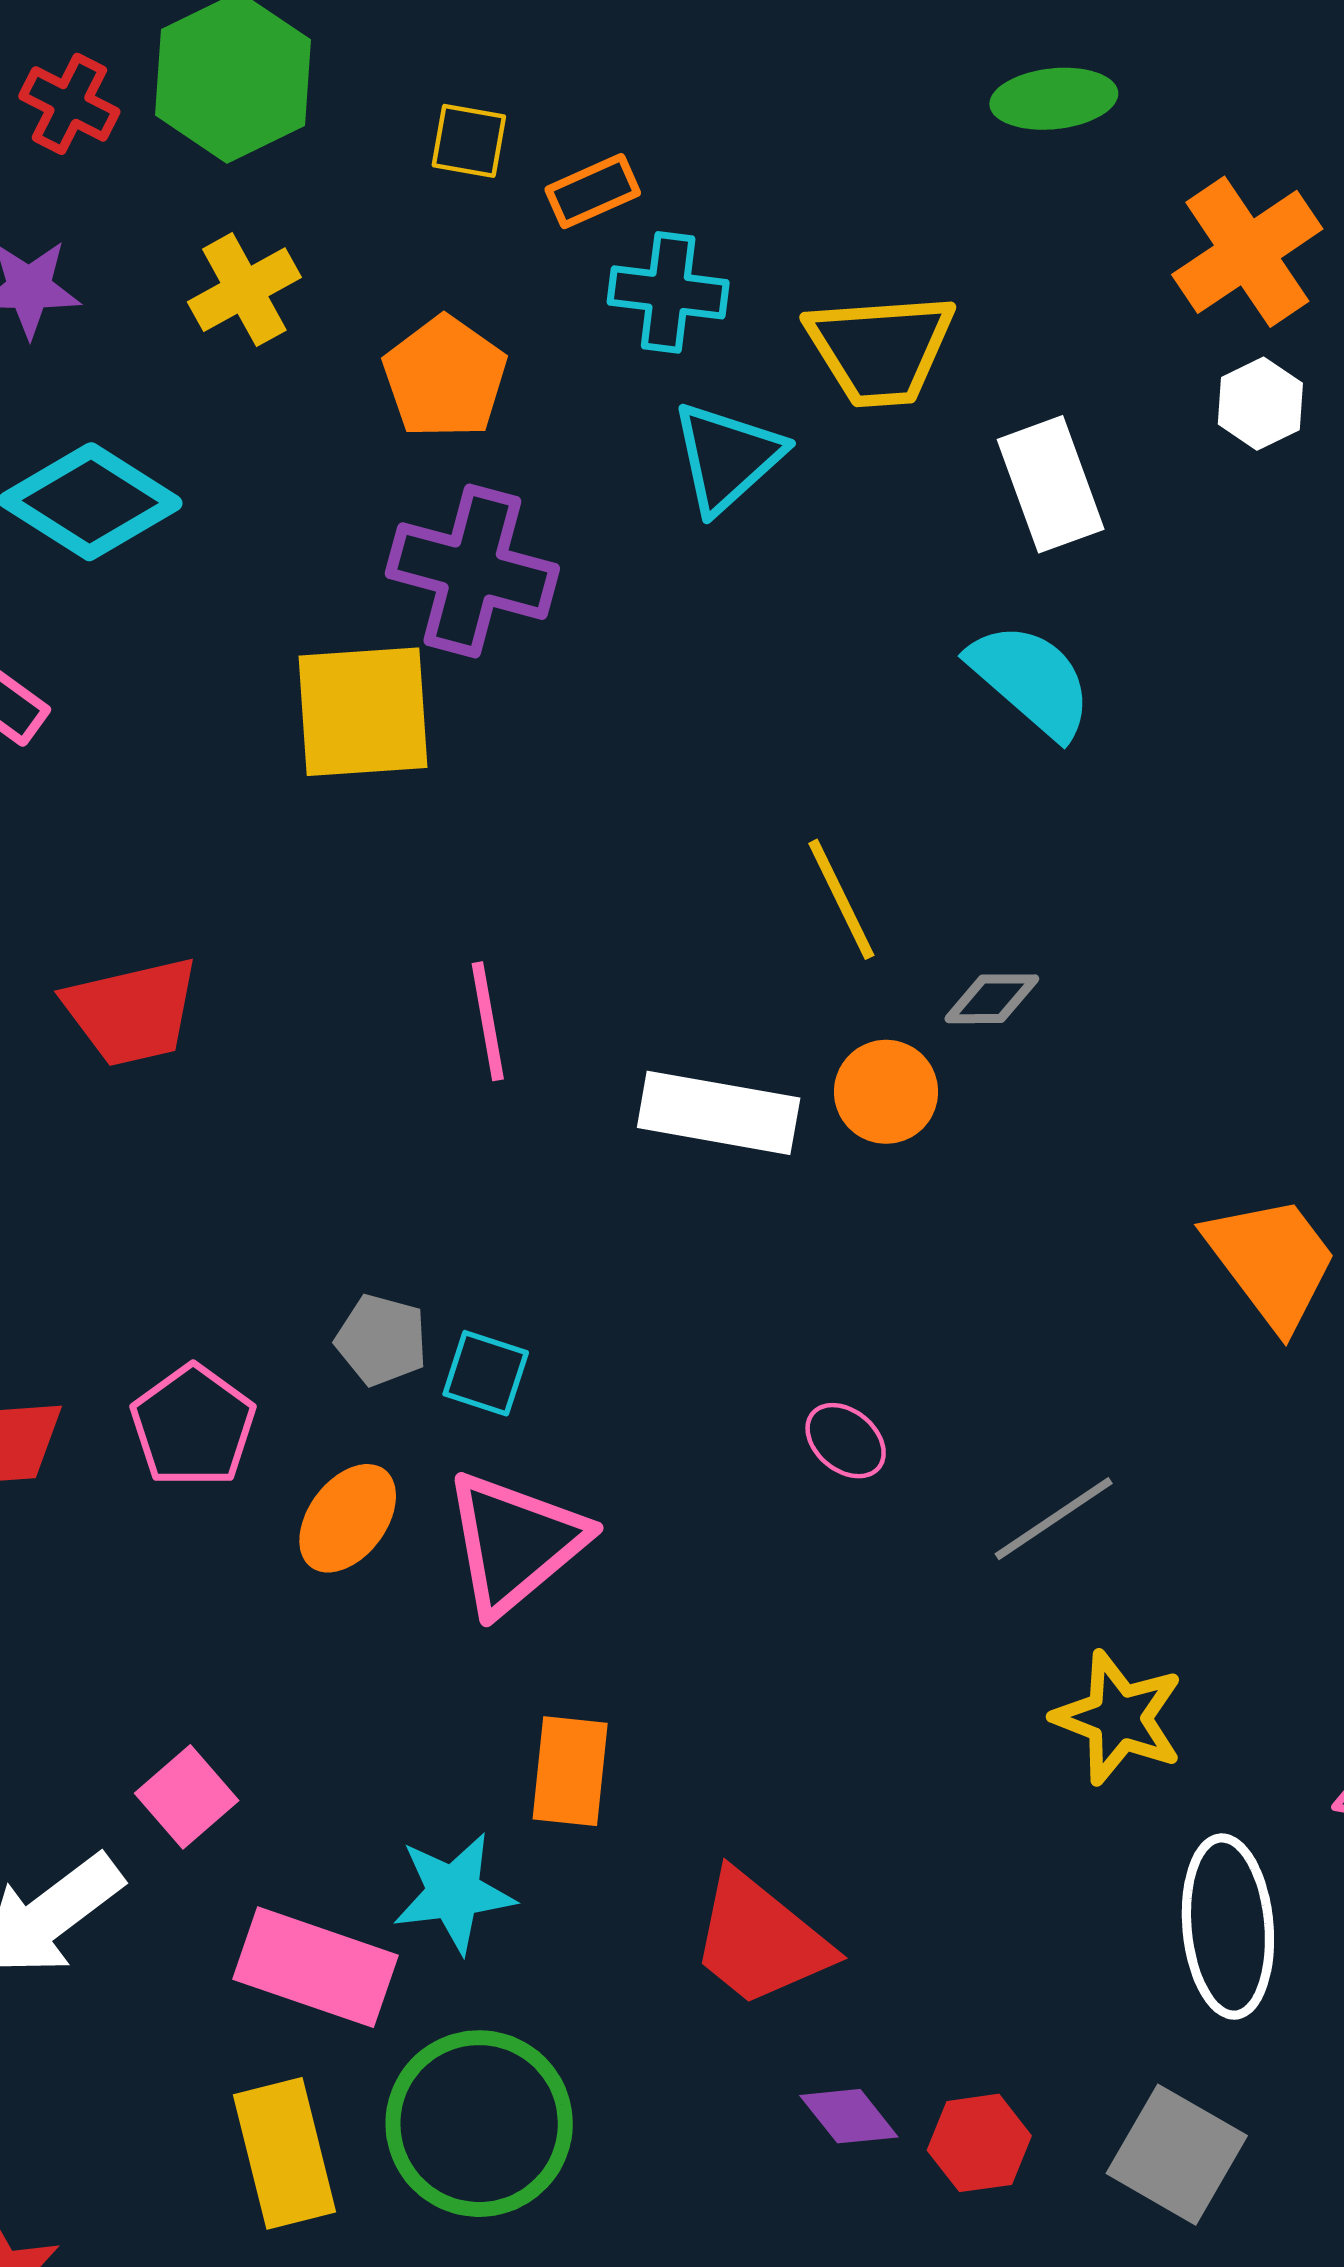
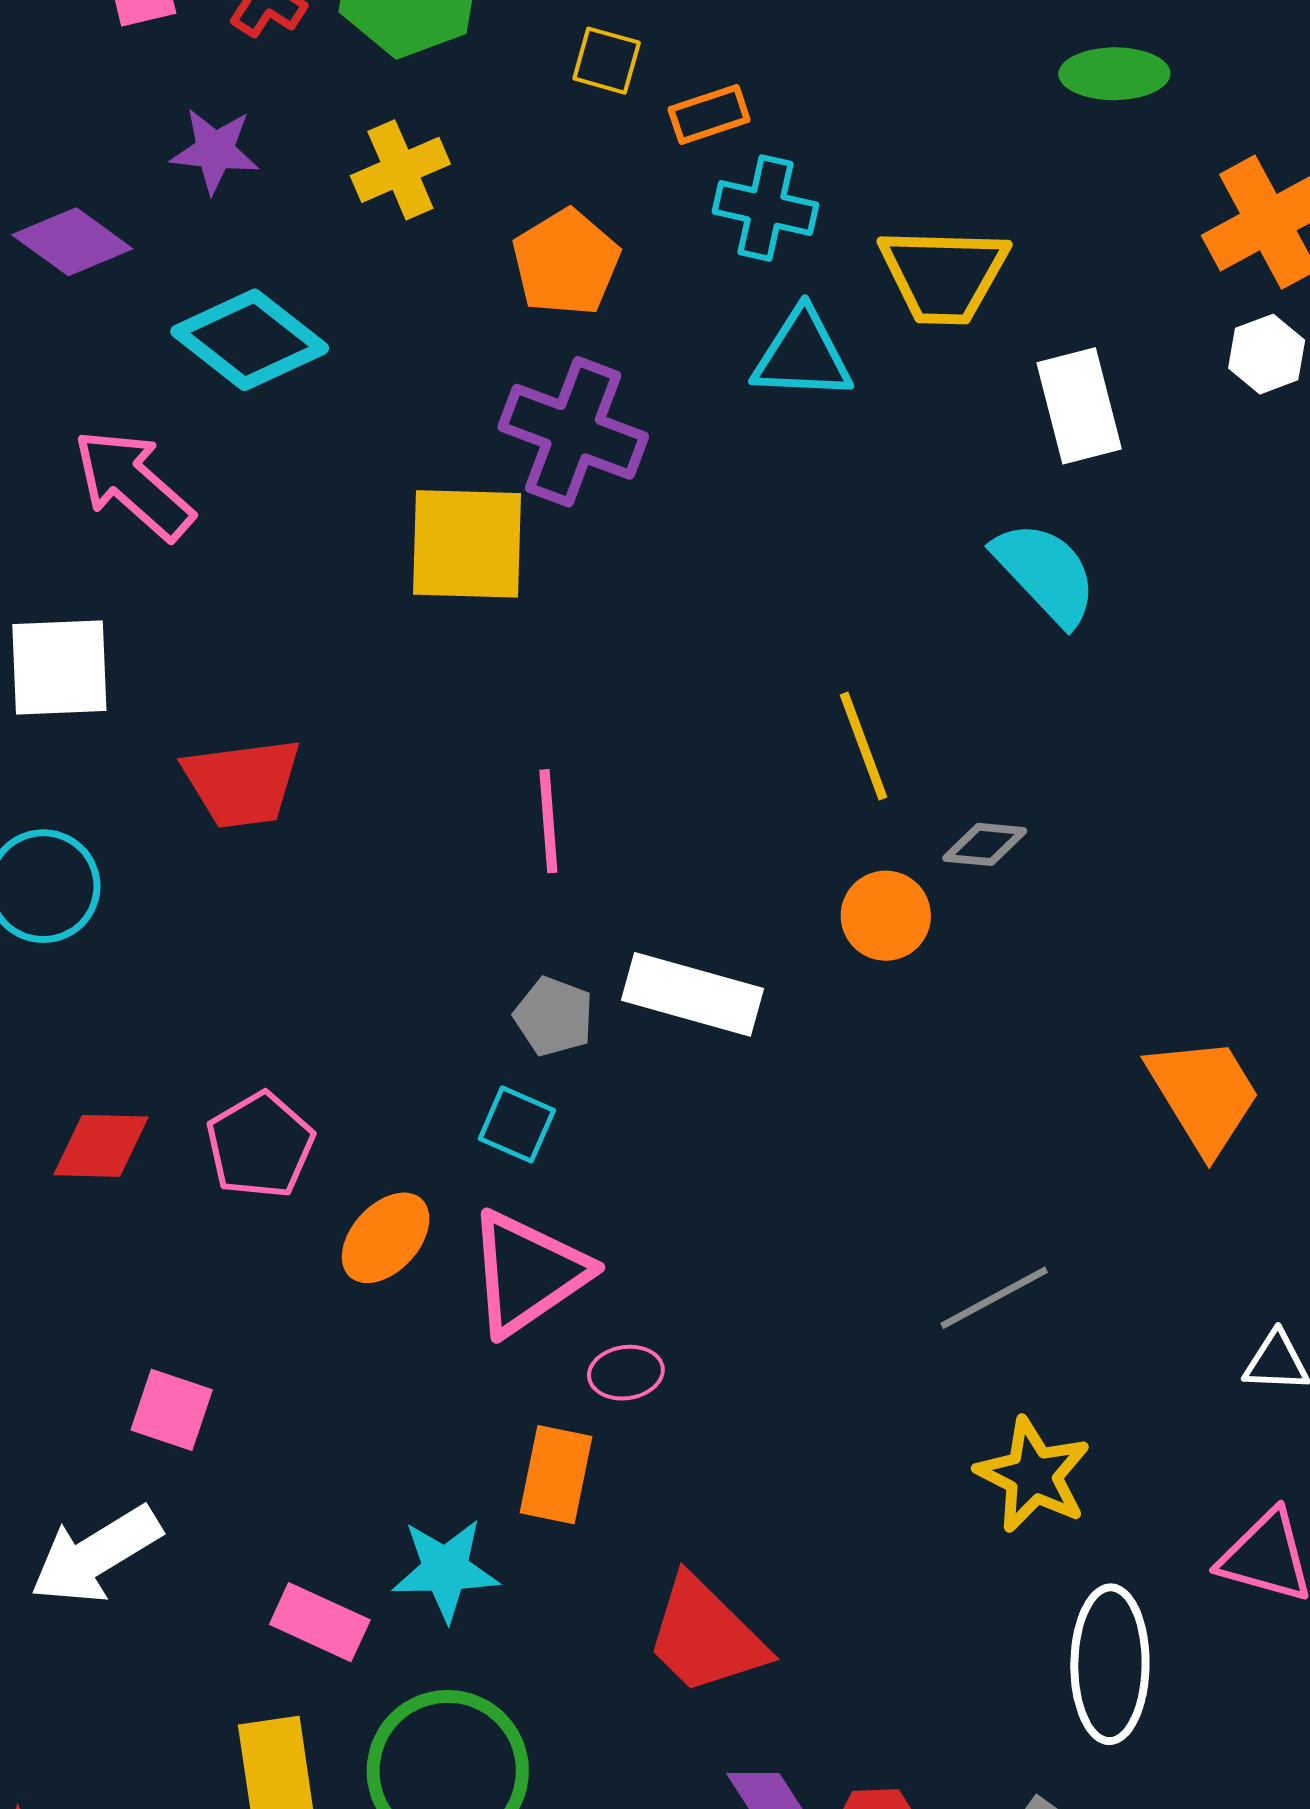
cyan triangle: (727, 457) -> (802, 355), turned 39
white rectangle: (719, 1113) -> (693, 994), moved
gray pentagon: (381, 1340) -> (554, 1016), moved
pink ellipse: (846, 1441) -> (626, 1373), moved, turned -54
pink square: (187, 1797) -> (172, 1410), moved, turned -36
pink rectangle: (315, 1967) -> (320, 1622), size x0.7

